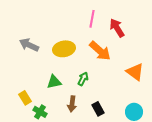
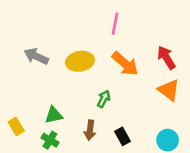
red arrow: (117, 28) -> (166, 58), moved
green triangle: (54, 82) -> (54, 115), moved
yellow rectangle: (25, 98) -> (16, 126), moved

